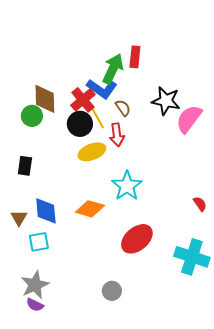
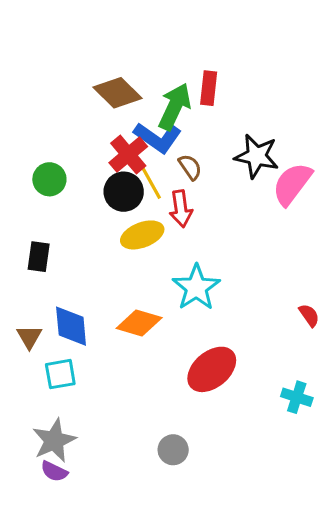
brown diamond: (45, 99) -> (117, 93), moved, turned -44
cyan cross: (192, 257) -> (297, 397), size x0.6

